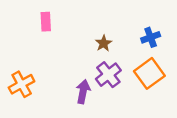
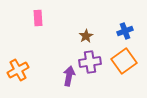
purple cross: (108, 75) -> (90, 62), turned 30

